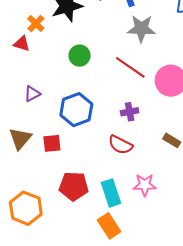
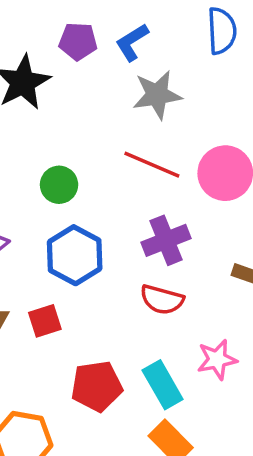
green circle: (80, 56) -> (59, 185), moved
purple cross: (130, 112) -> (166, 240), size x1.5

